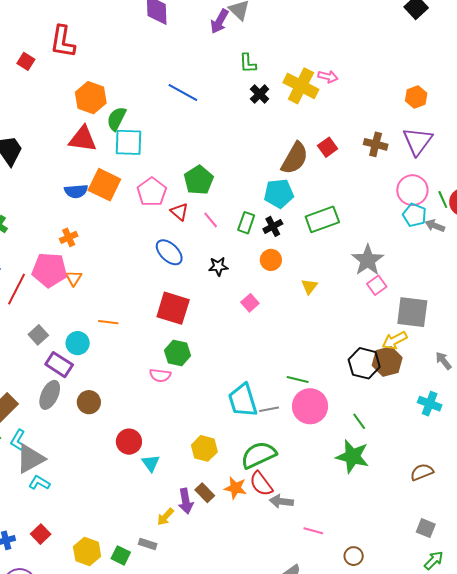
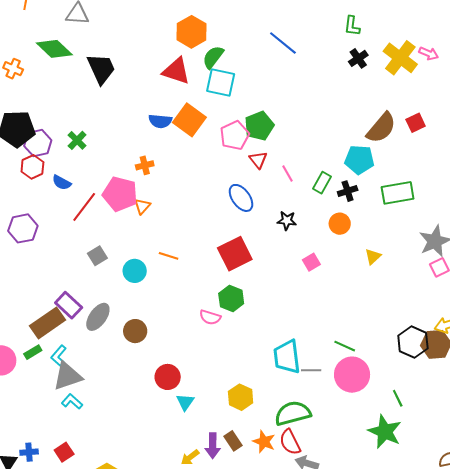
green pentagon: (199, 180) -> (259, 126), moved
red square: (173, 308) -> (235, 254), turned 36
purple rectangle: (59, 365) -> (69, 305), moved

